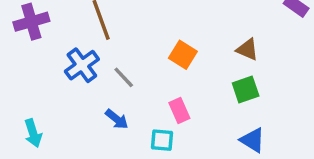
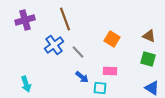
green square: (246, 90) -> (148, 59), turned 35
pink rectangle: (179, 110) -> (110, 71), turned -64
blue arrow: (117, 119) -> (82, 77), moved

